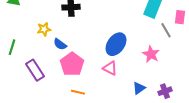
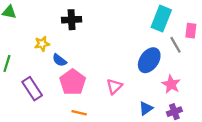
blue ellipse: (116, 44) -> (149, 60), moved
pink star: (151, 54) -> (171, 84), moved
pink triangle: (110, 68) -> (114, 86), turned 49

